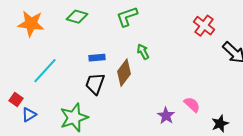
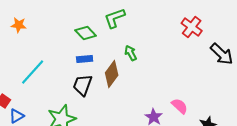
green diamond: (77, 17) -> (86, 33), moved, turned 30
orange star: (31, 24) -> (19, 25), size x0.6

